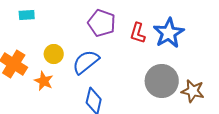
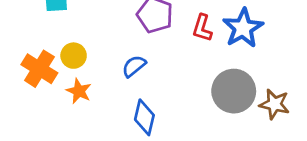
yellow circle: (54, 54) -> (74, 56), moved
blue semicircle: (86, 62) -> (134, 66), size x0.7

